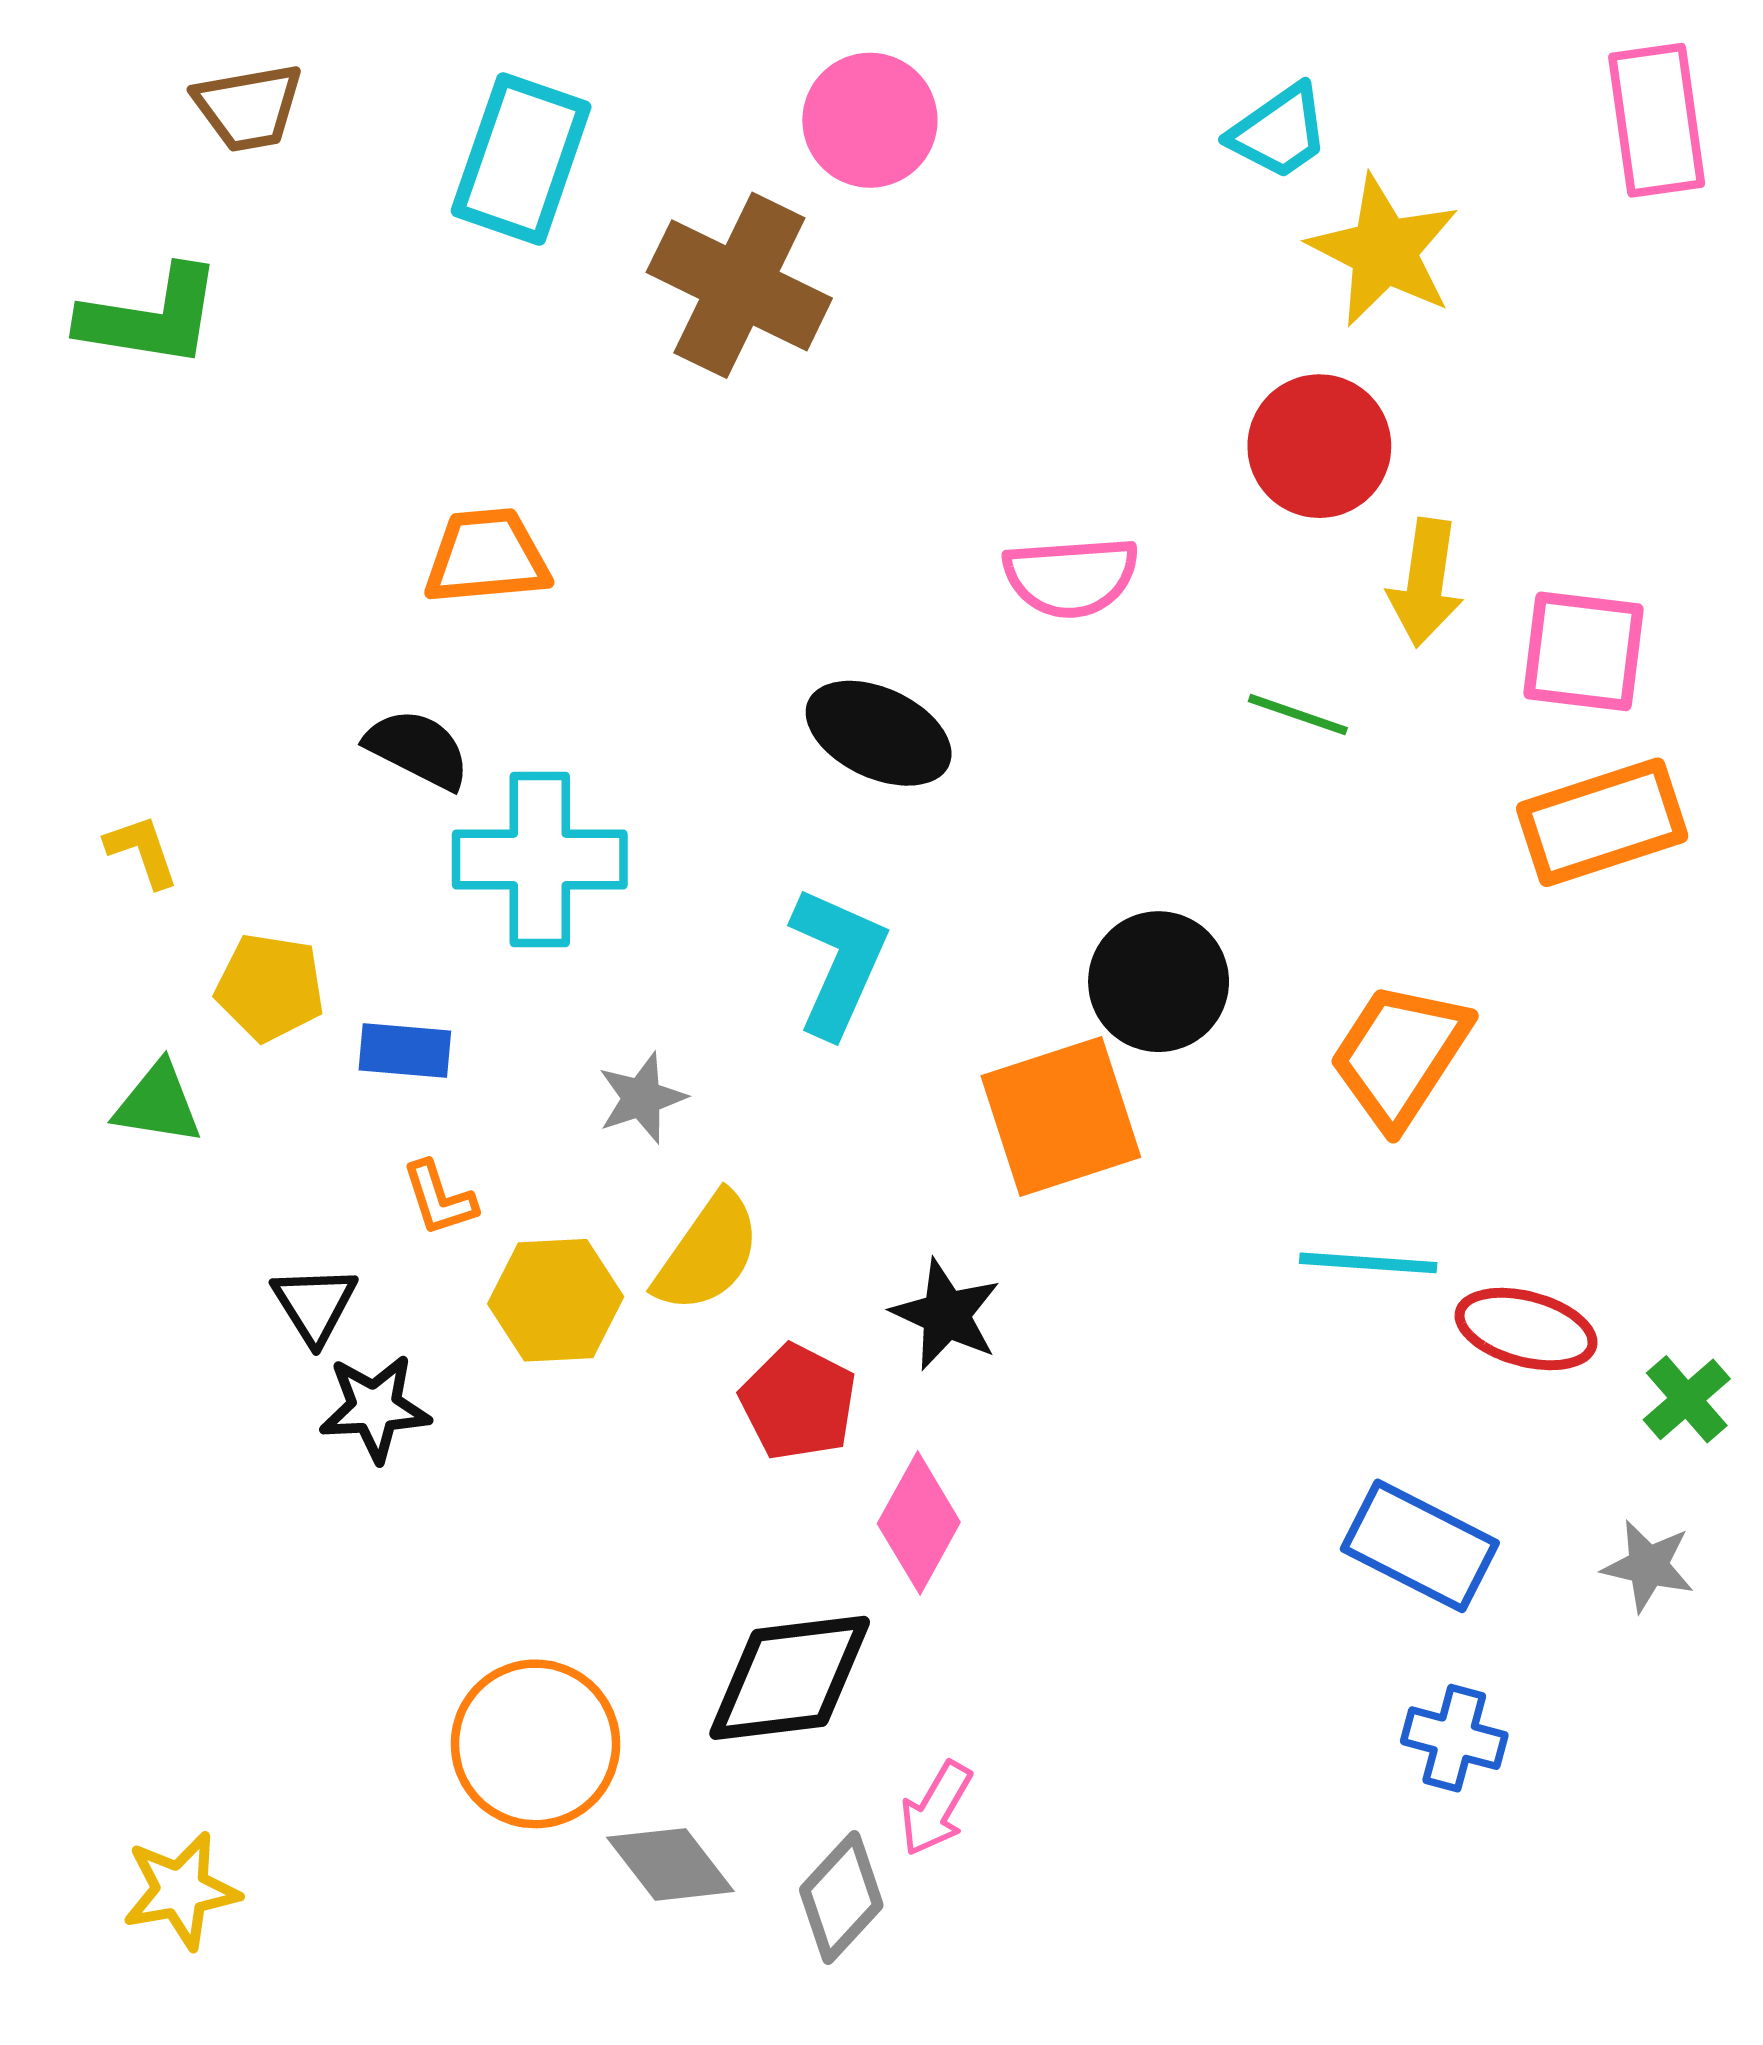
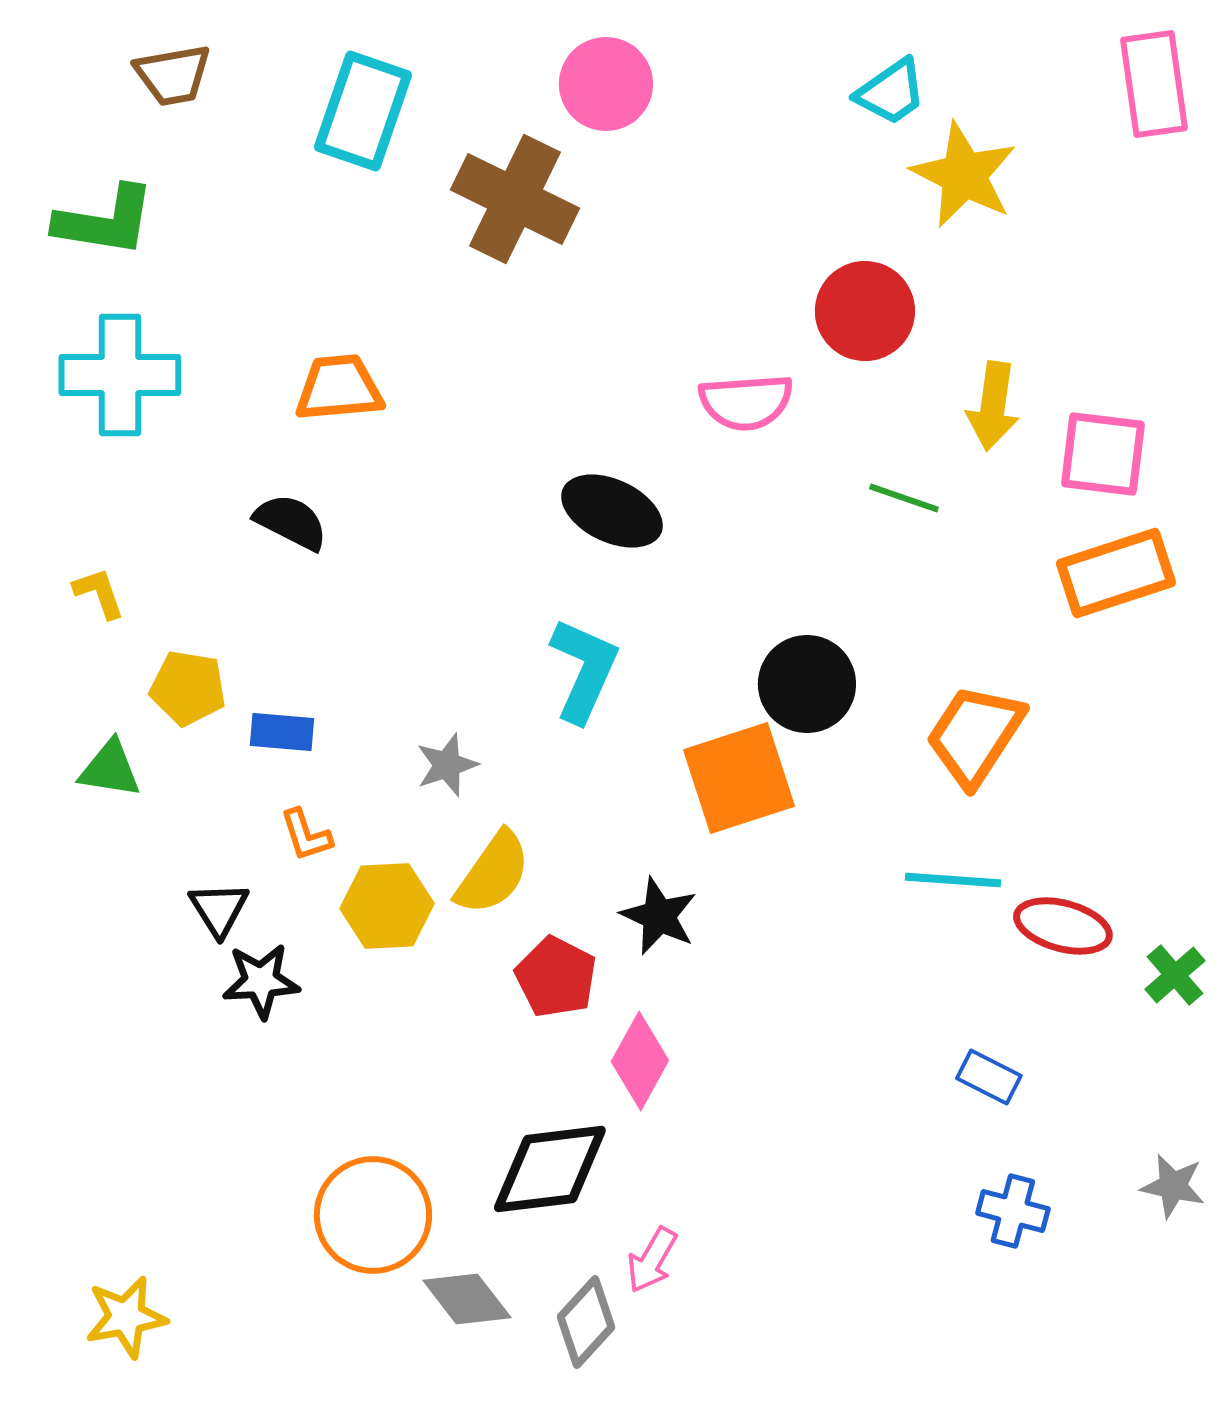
red circle: (1319, 446) -> (865, 311), moved
cyan cross: (540, 860) -> (120, 375), moved
blue rectangle: (1420, 1546) -> (989, 1077), size x0.6
gray star: (1648, 1566) -> (1173, 1186), moved

